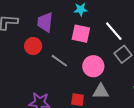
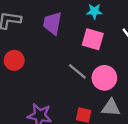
red circle: (33, 46) -> (14, 60), moved
gray line: (59, 61) -> (77, 71), moved

